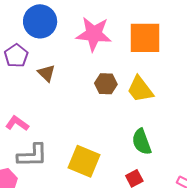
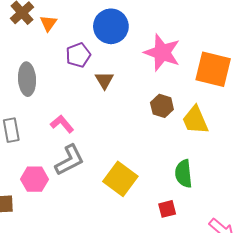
gray L-shape: (32, 155) -> (70, 160), turned -40

